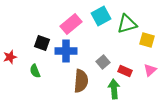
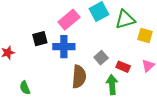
black square: (42, 43) -> (40, 39), turned -35
green semicircle: (35, 71) -> (25, 88), moved

